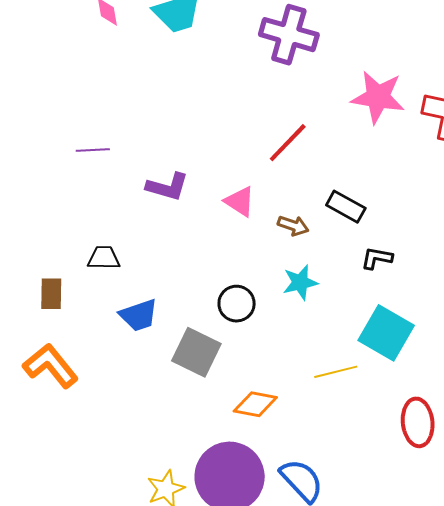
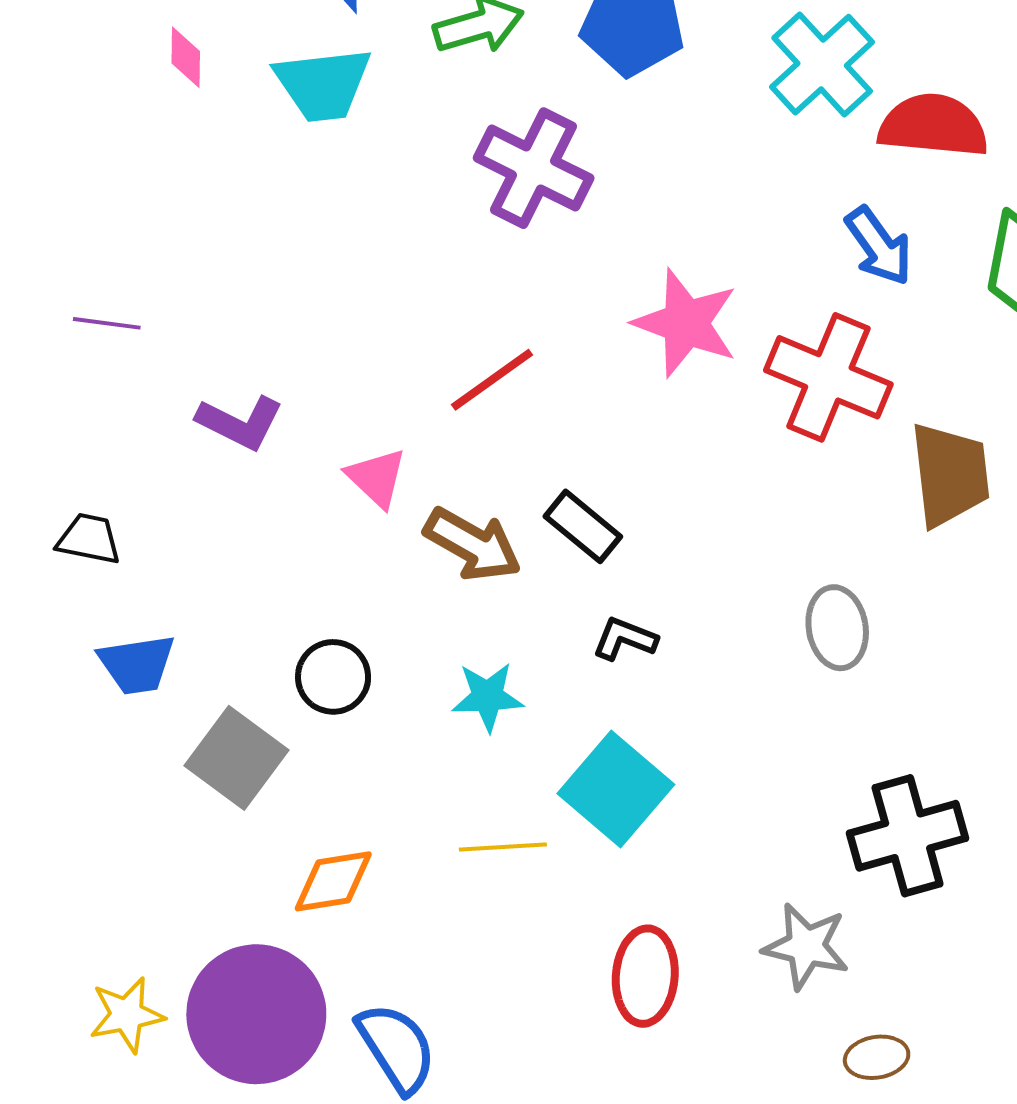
brown arrow: (293, 226) -> (473, 544), size x1.6
cyan star: (300, 282) -> (488, 697), moved
orange diamond: (255, 404) -> (333, 881), turned -30

